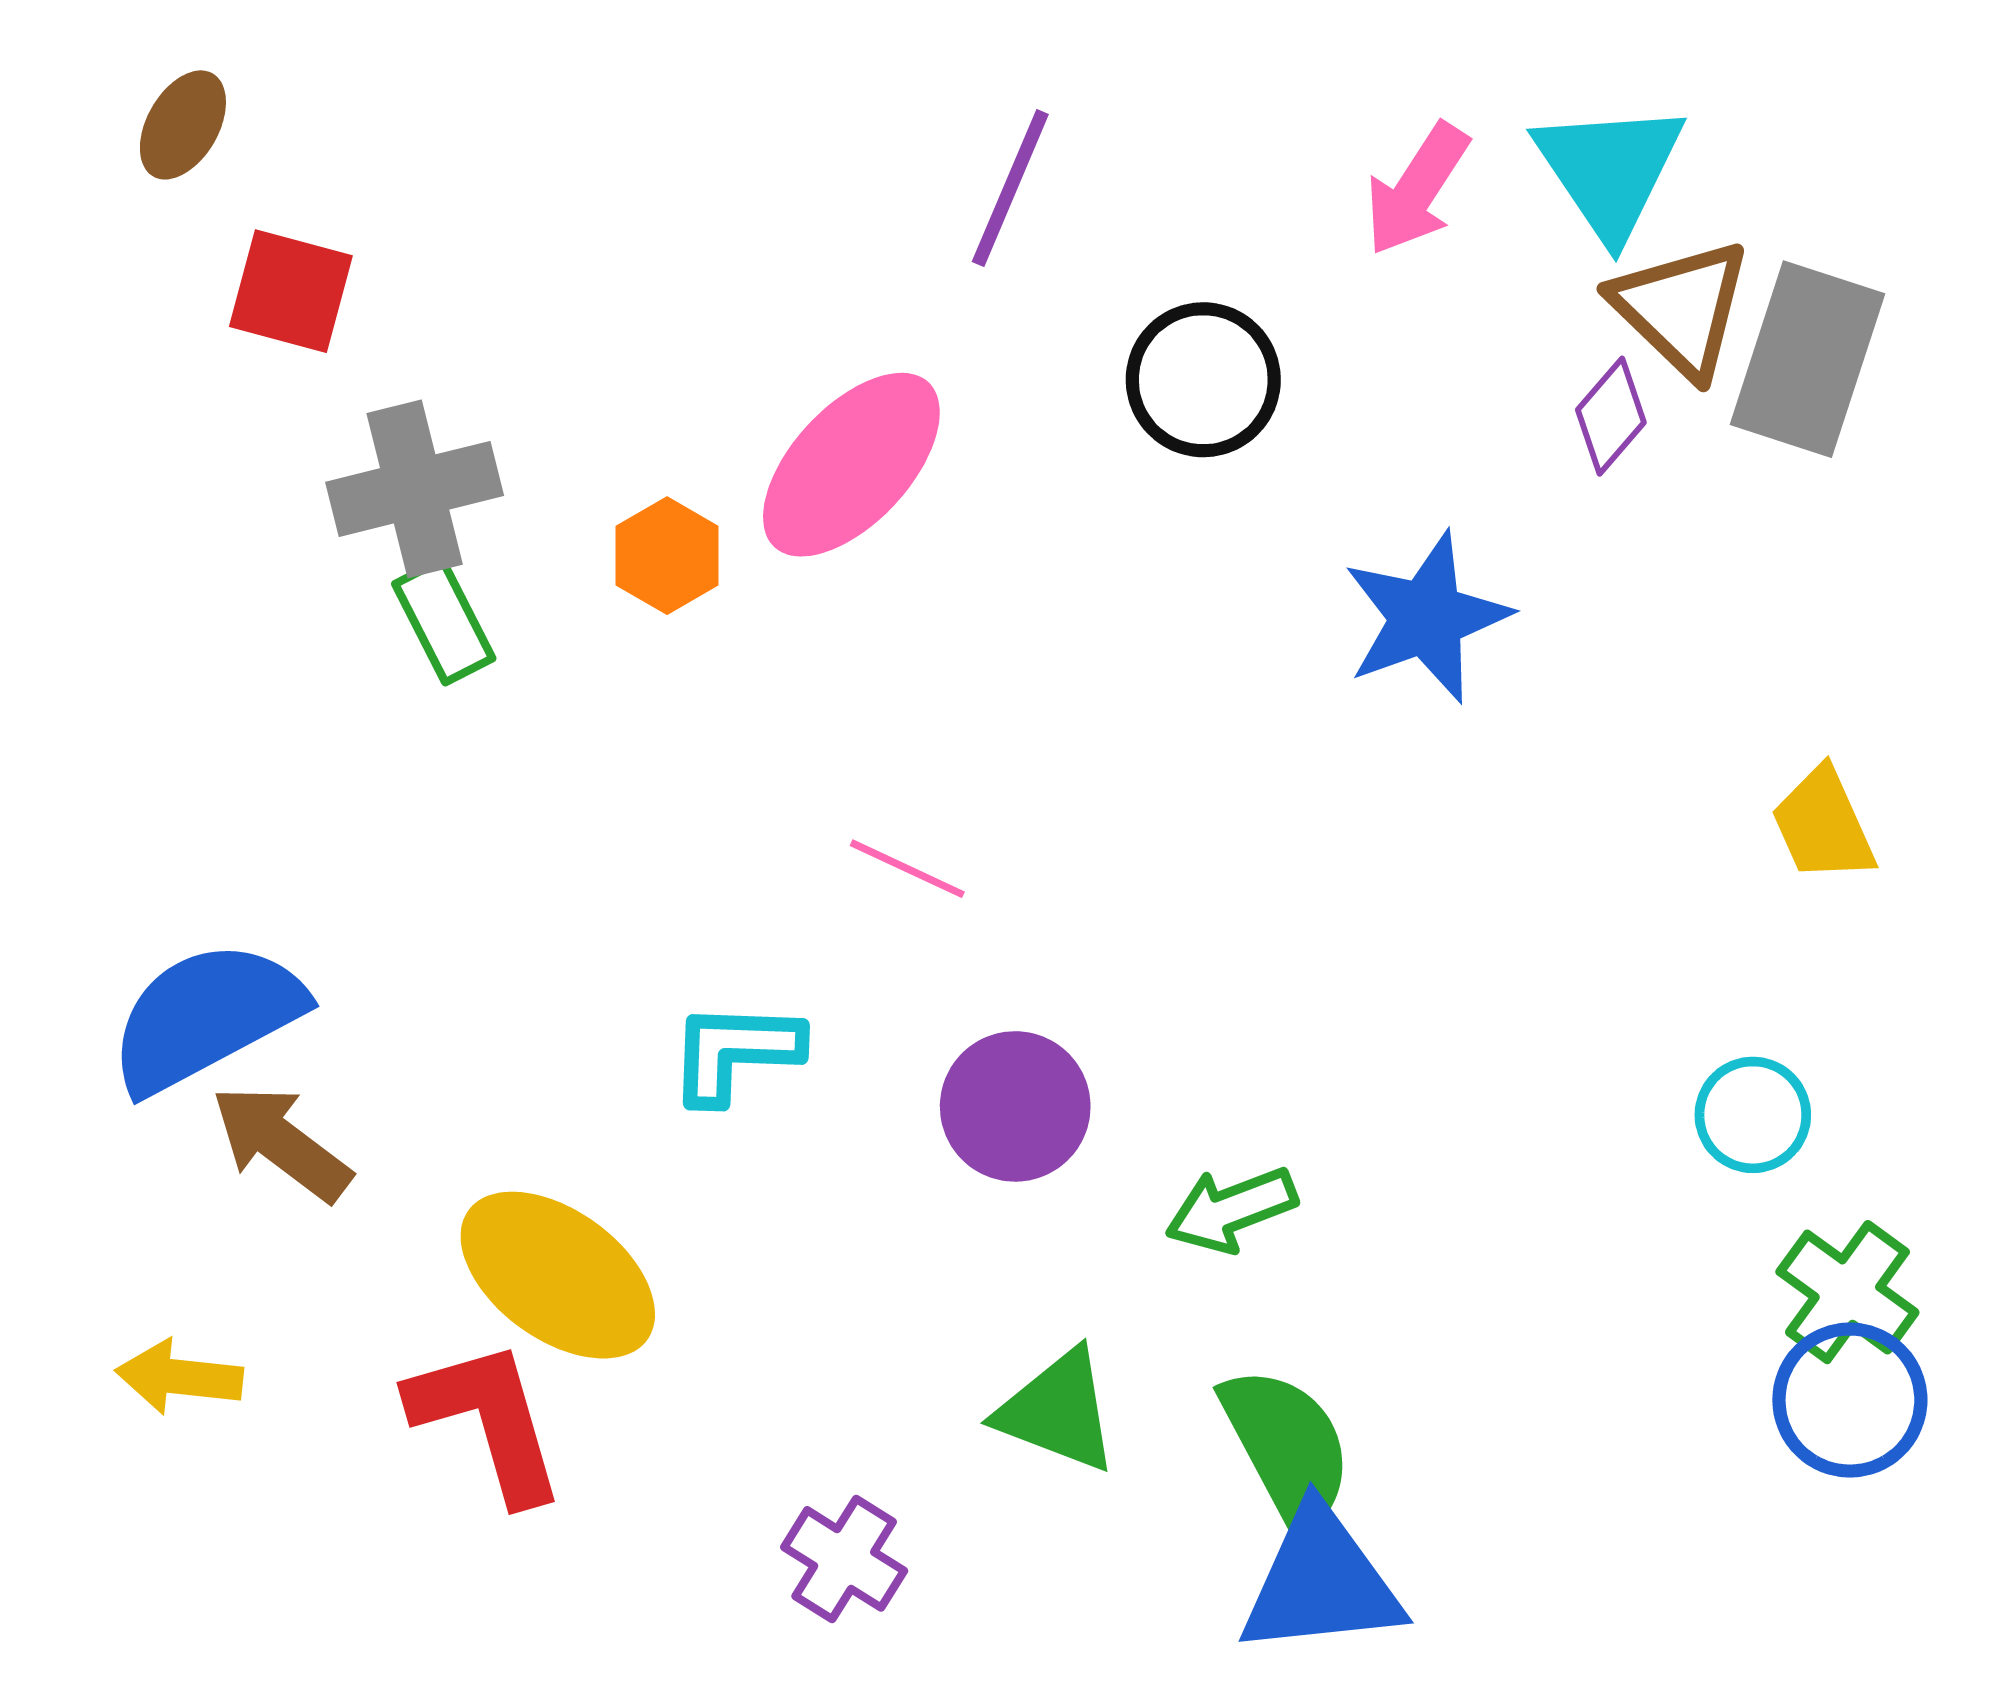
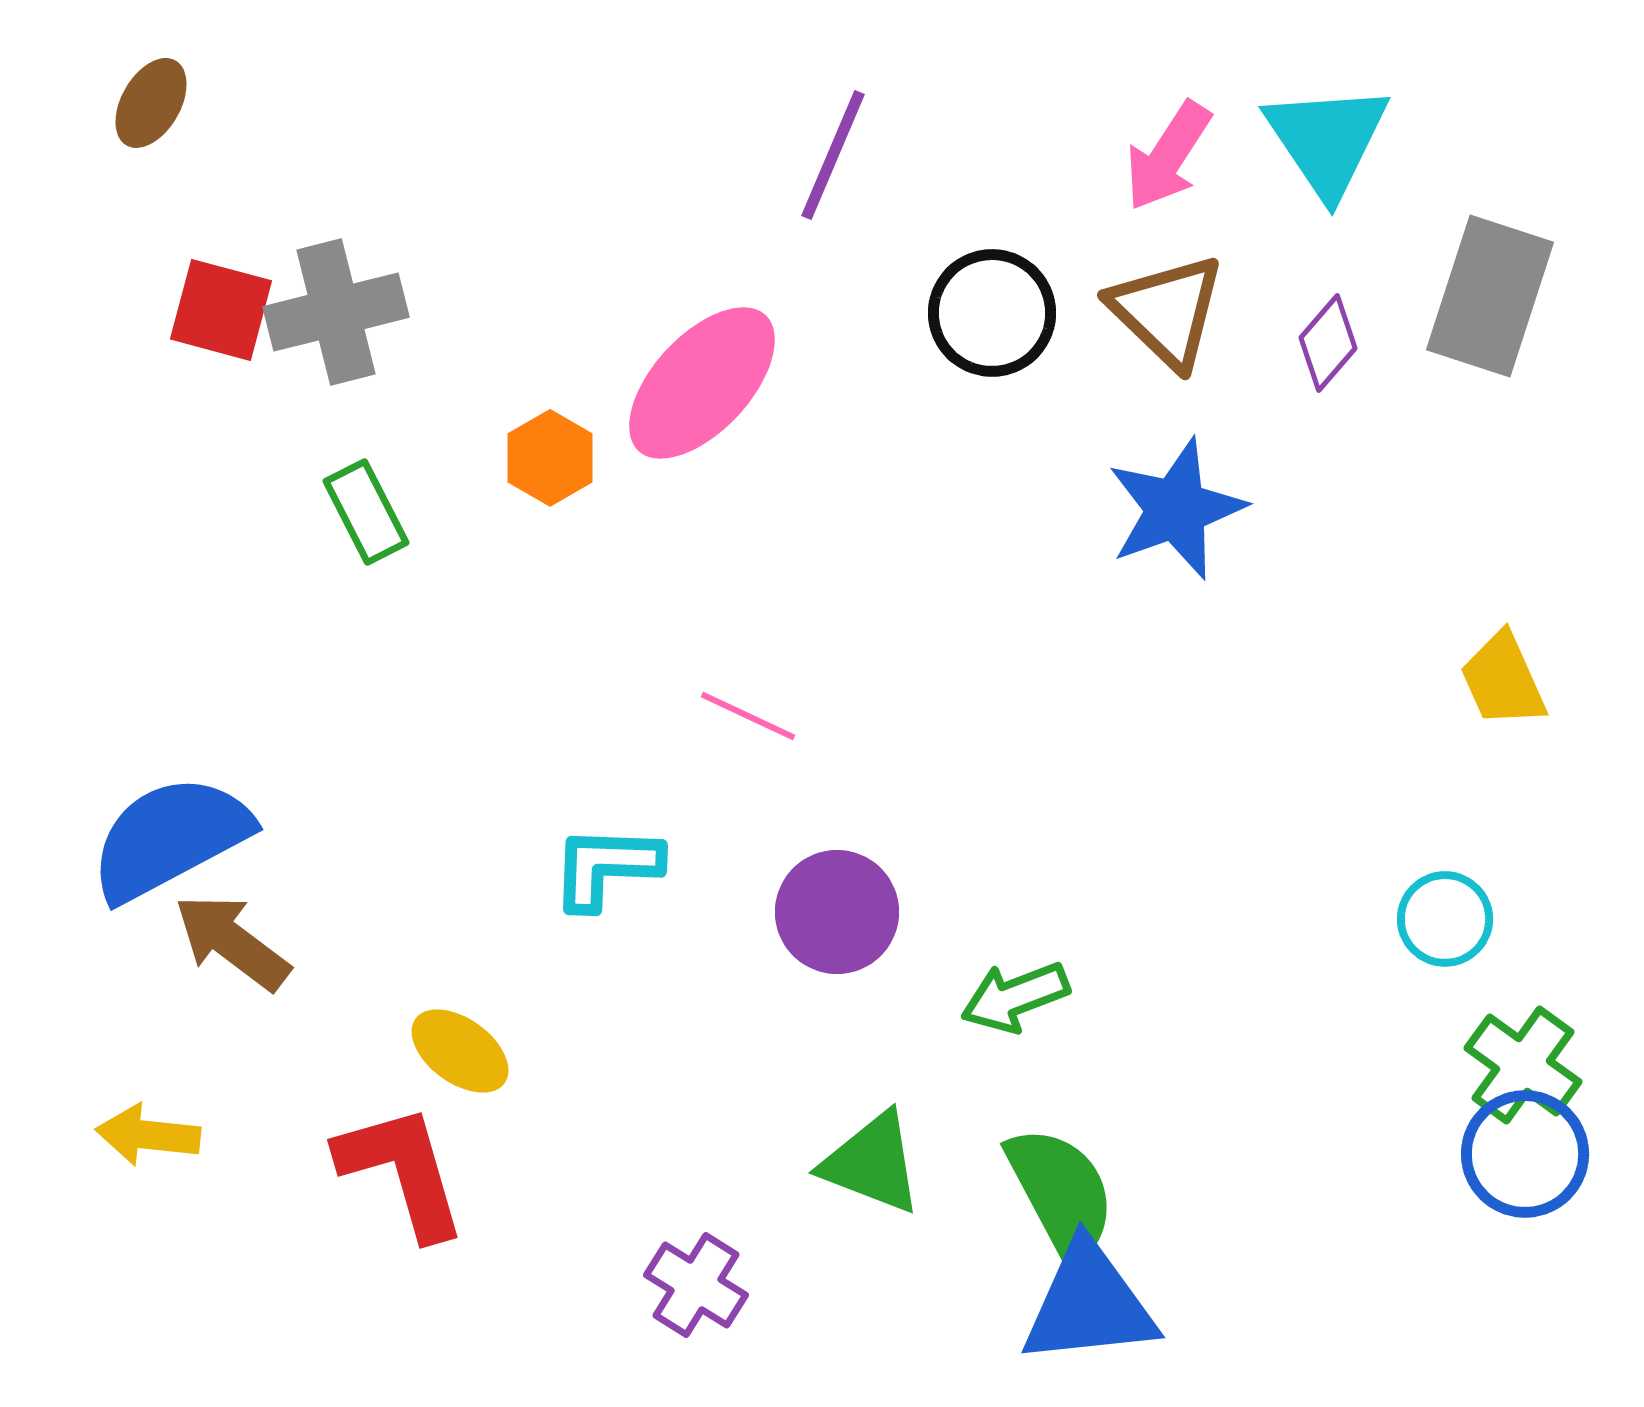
red square: (291, 291) -> (221, 310), moved
brown triangle: (1681, 308) -> (1167, 311), moved
gray cross: (415, 489) -> (336, 312), moved
yellow ellipse: (558, 1275) -> (460, 1051), size x0.6

